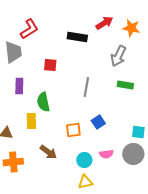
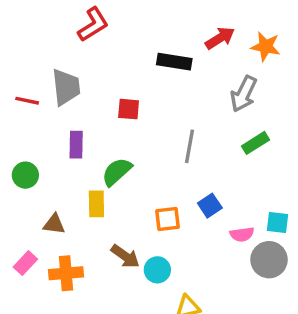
red L-shape: (29, 29) -> (93, 25), moved
green rectangle: (125, 85) -> (255, 143), turned -42
green semicircle: (43, 102) -> (117, 172), turned 60
pink semicircle: (106, 154) -> (242, 234), moved
cyan circle: (84, 160) -> (157, 270), moved

